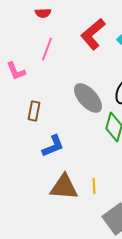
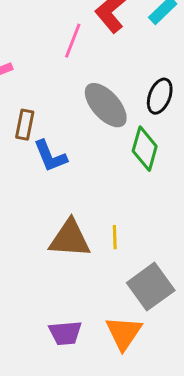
pink line: (47, 49) -> (73, 41), moved
blue L-shape: (53, 146) -> (50, 156), moved, turned 90

